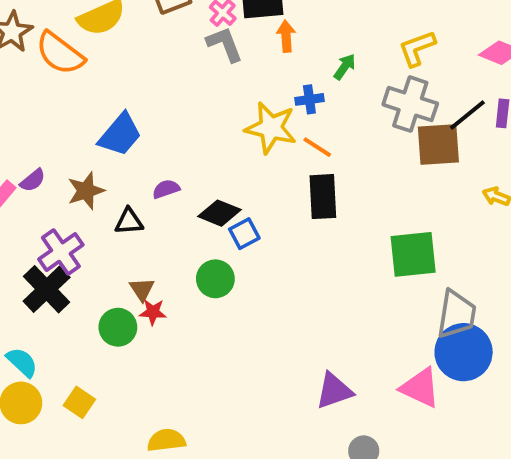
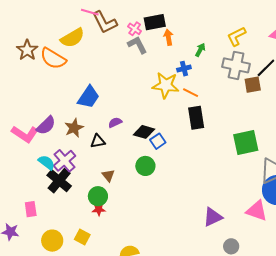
brown square: (438, 144) -> (253, 85), size x0.7
purple semicircle: (33, 180) -> (46, 125), size x1.5
red star: (153, 312) -> (99, 209), moved
cyan semicircle: (22, 362) -> (46, 162), moved

